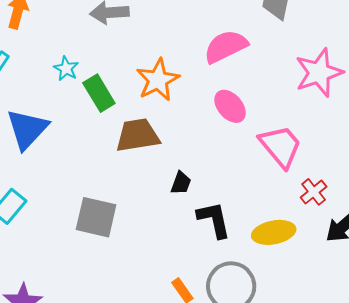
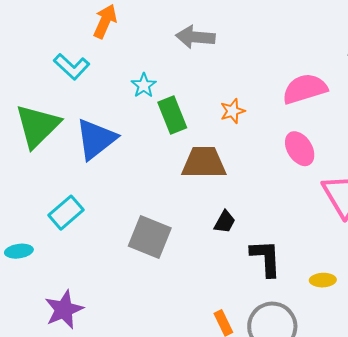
orange star: (158, 80) -> (233, 111), size x0.6
black trapezoid: (181, 183) -> (225, 222), moved
yellow ellipse: (274, 232) -> (323, 280), size x0.6

